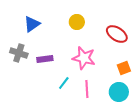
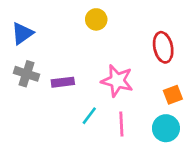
yellow circle: (77, 22) -> (96, 19), moved
blue triangle: (32, 24) -> (22, 33), moved
red ellipse: (117, 34) -> (163, 47), turned 45

